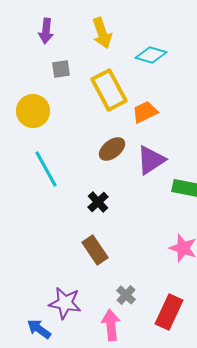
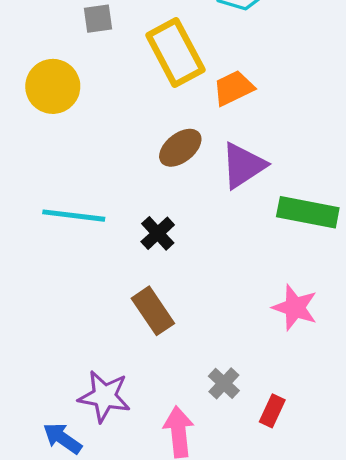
cyan line: (46, 169) -> (74, 216), moved, turned -54
gray cross: (126, 295) -> (224, 383), moved
red rectangle: (169, 312) -> (272, 411), size x0.6

